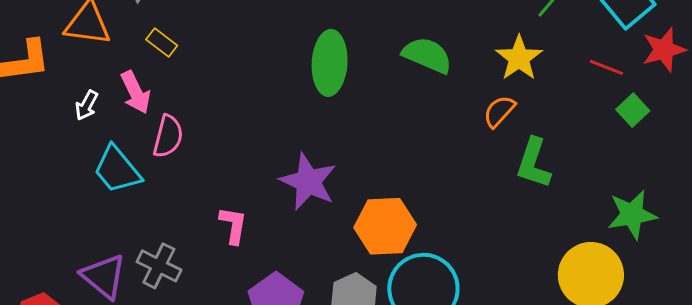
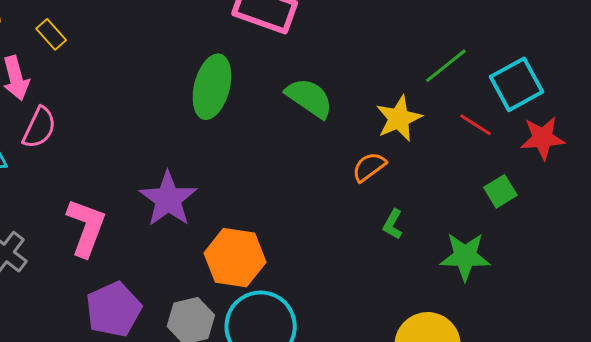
red line: (606, 67) -> (476, 125), moved
green L-shape: (534, 163) -> (393, 224), size x0.6
green star: (632, 215) -> (465, 256), moved
pink L-shape: (233, 225) -> (86, 227), size x1.5

